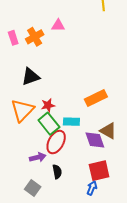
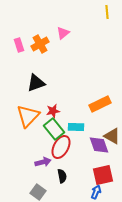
pink triangle: (58, 26) -> (63, 33), turned -40

